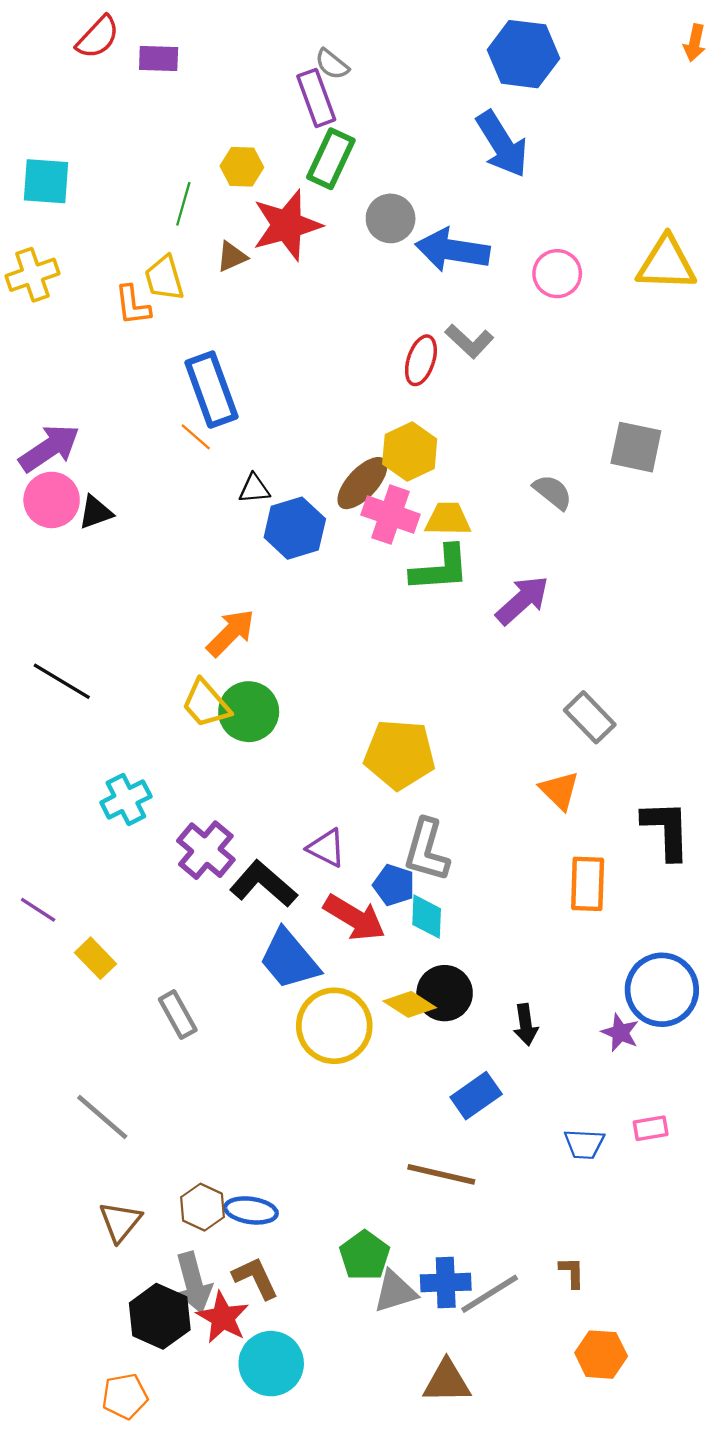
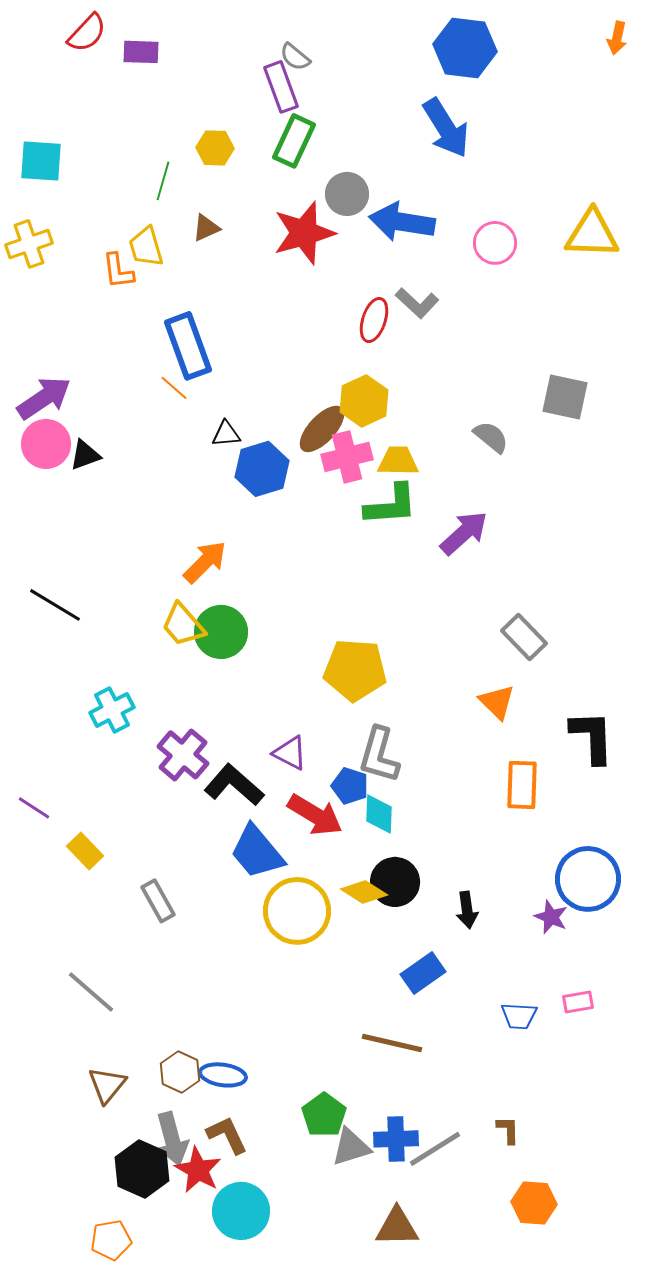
red star: (287, 225) -> (304, 233), moved
pink cross: (391, 515) -> (347, 457), turned -33

